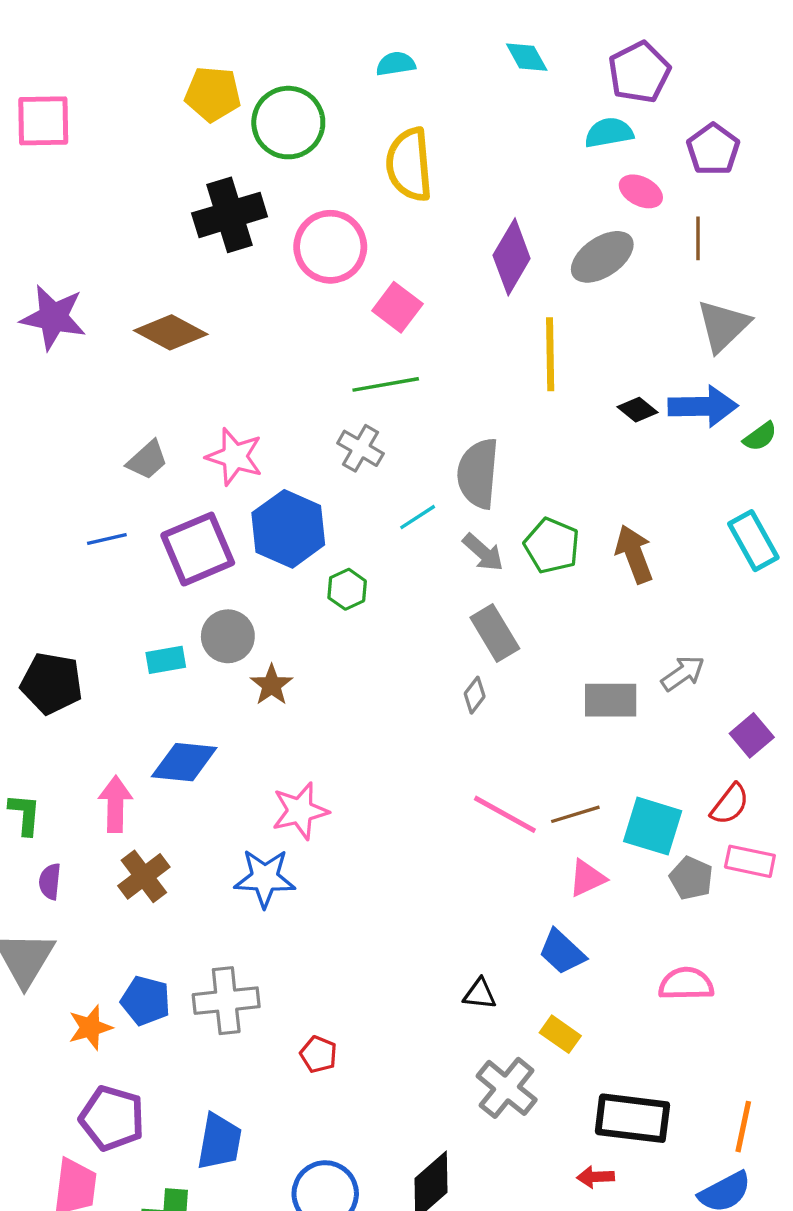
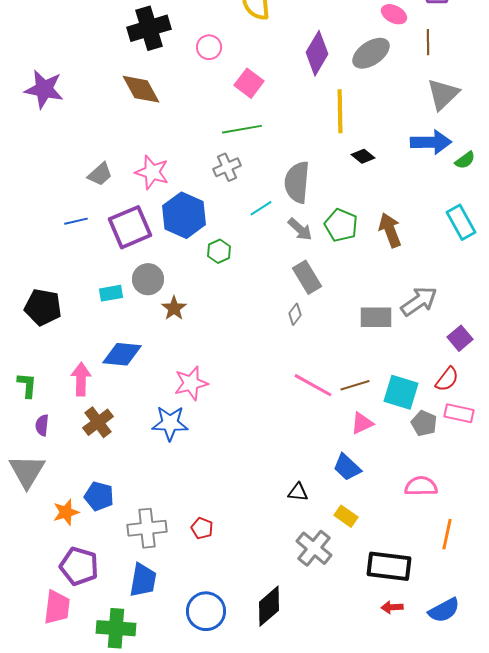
pink circle: (330, 247) -> (209, 47), size x0.6
brown diamond: (171, 332) -> (141, 89), moved, turned 33
black diamond: (638, 410) -> (363, 156), moved
gray cross: (360, 448) -> (227, 167), turned 36
gray arrow: (683, 673) -> (419, 301), size x1.4
gray cross: (226, 1001) -> (147, 528), moved
orange line: (743, 1127) -> (447, 534), moved
red arrow: (596, 1177) -> (392, 607), moved

